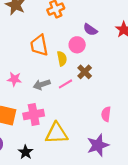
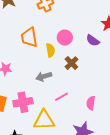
purple semicircle: (90, 30) -> (93, 40), moved
pink line: (65, 84) -> (61, 97), moved
gray arrow: (42, 85) -> (44, 76), moved

